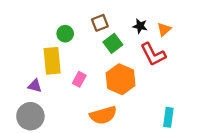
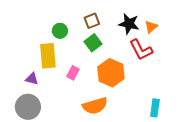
black star: (140, 26) -> (129, 24), size x1.5
green square: (113, 43) -> (93, 43), moved

